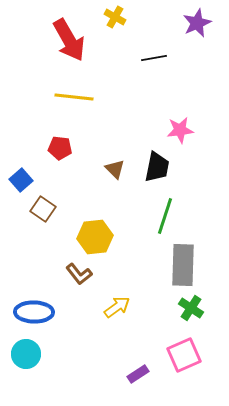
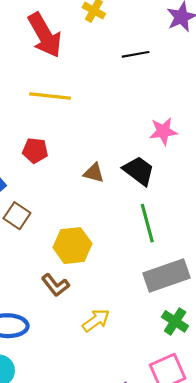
black trapezoid: (157, 167) -> (139, 171), turned -64
brown triangle: (115, 169) -> (94, 173), turned -30
green line: (165, 216) -> (147, 223), turned -33
gray rectangle: (183, 265) -> (166, 275), turned 69

